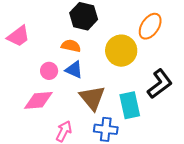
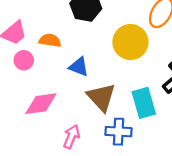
orange semicircle: (71, 46) -> (50, 40), moved
pink circle: (49, 71) -> (24, 60), moved

